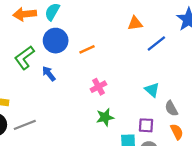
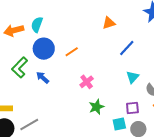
blue line: (156, 43) -> (127, 48), moved
cyan triangle: (152, 90) -> (133, 77), turned 40

